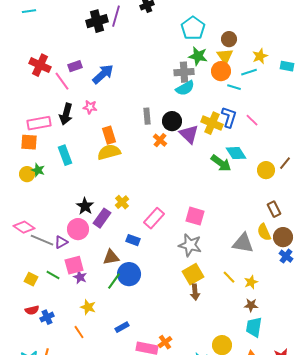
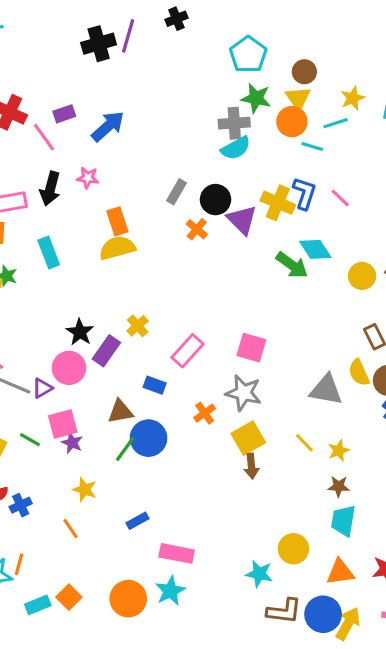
gray rectangle: (147, 116) -> (177, 192), turned 35
orange cross: (165, 342) -> (205, 413), moved

